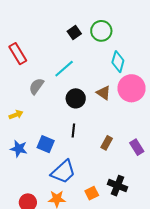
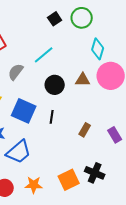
brown triangle: (104, 93) -> (83, 80), turned -35
blue square: (46, 144) -> (24, 111), moved, size x1.4
blue trapezoid: (63, 172) -> (19, 152), moved
orange square: (92, 193) -> (69, 180), size x1.5

